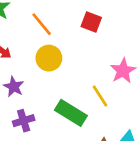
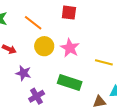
pink star: (123, 71) -> (70, 48), moved
yellow line: (100, 96) -> (104, 62), moved, turned -30

